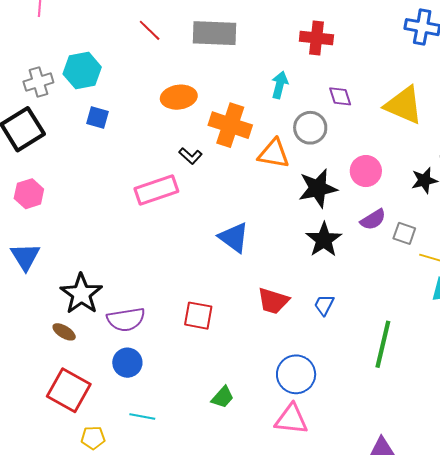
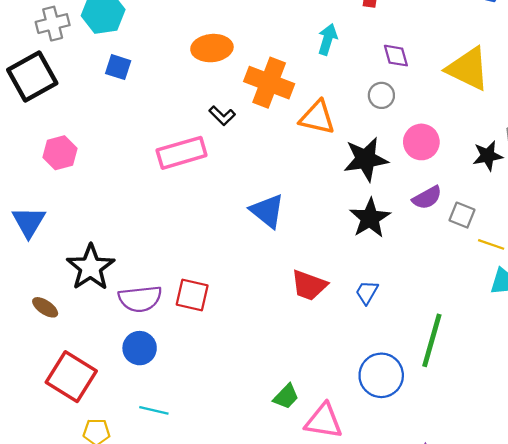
gray circle: (310, 128) -> (381, 95), moved, size x0.7
pink hexagon: (29, 194) -> (60, 153), moved
red square: (198, 316) -> (192, 295), moved
brown ellipse: (64, 332) -> (45, 307), moved
blue circle: (296, 374) -> (381, 375), moved
green trapezoid: (223, 397) -> (286, 397), moved

